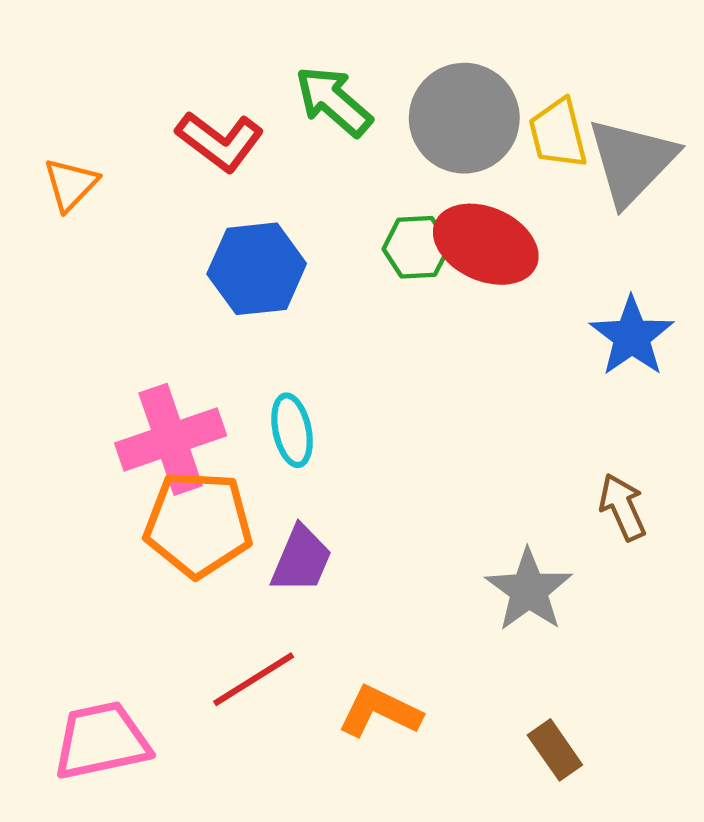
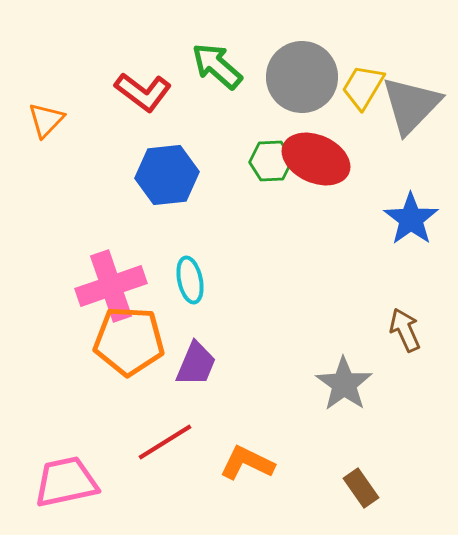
yellow trapezoid: (558, 134) -> (363, 87), turned 45

